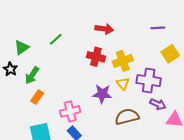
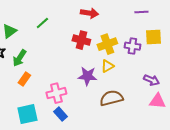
yellow square: (170, 54) -> (153, 37), turned 30
purple cross: (149, 81) -> (132, 46), moved, size x0.7
yellow triangle: (123, 84) -> (107, 66), turned 40
purple arrow: (158, 104) -> (151, 80), moved

